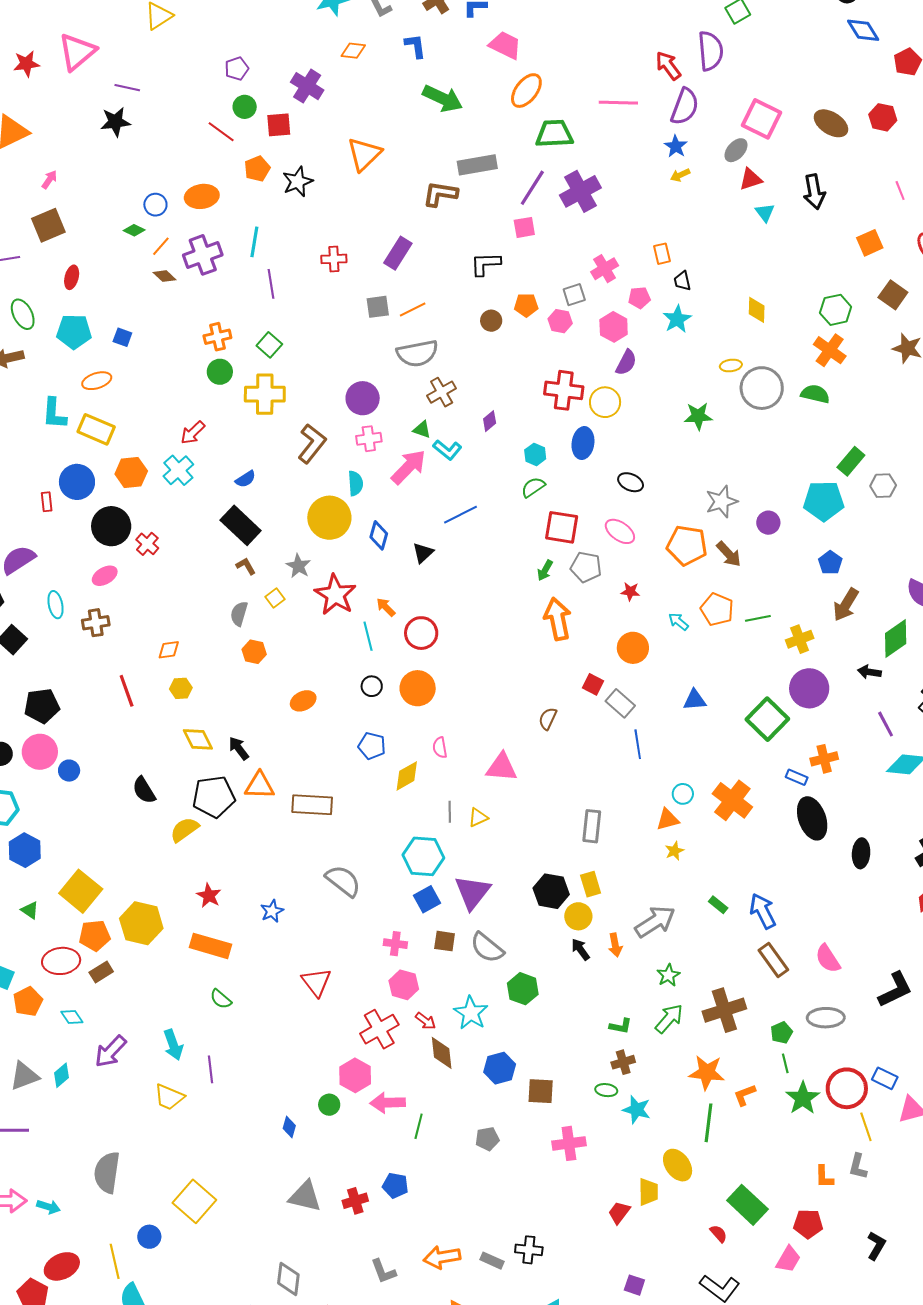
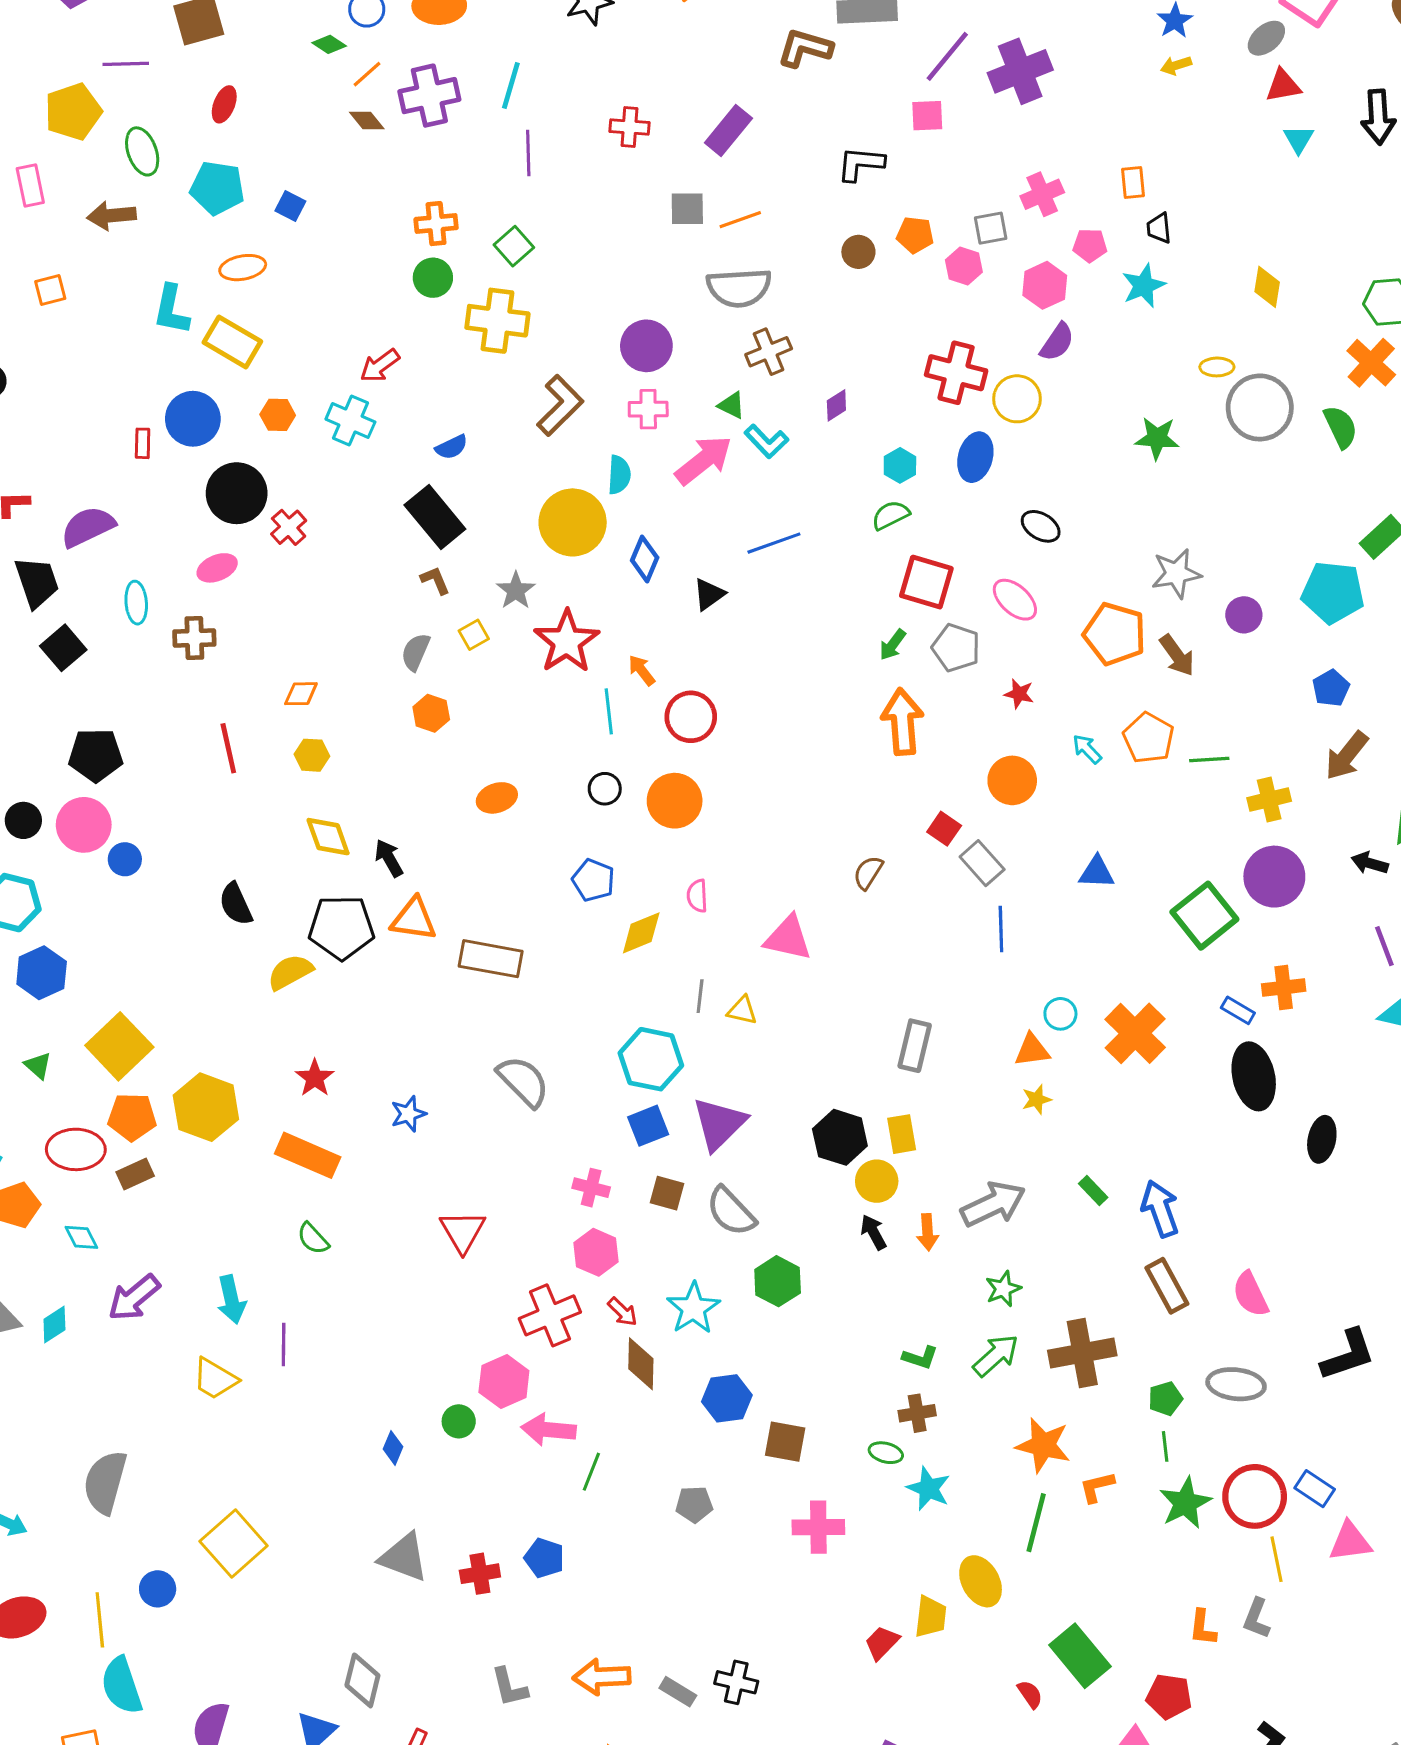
green semicircle: (815, 394) -> (1341, 427), turned 44
cyan cross: (178, 470) -> (350, 421), turned -32
orange hexagon: (131, 472) -> (278, 415), size x0.7
yellow triangle: (478, 817) -> (742, 1010), turned 30

